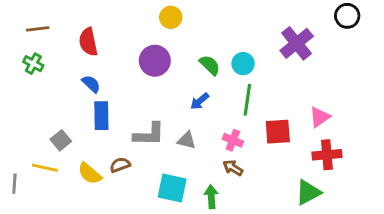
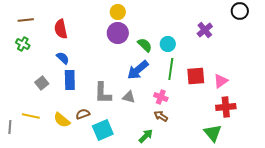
purple cross: (297, 43) -> (205, 30), size x0.7
purple circle: (155, 61) -> (118, 33), moved
blue arrow: (200, 101) -> (138, 70), size x1.6
red square: (278, 132) -> (196, 76), moved
gray L-shape: (149, 134) -> (103, 93), turned 90
gray square: (61, 140) -> (42, 83), moved
cyan square: (172, 188) -> (103, 130), moved, turned -35
green triangle: (308, 192) -> (213, 133), turned -42
green arrow: (211, 197) -> (146, 136), turned 49

